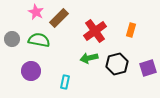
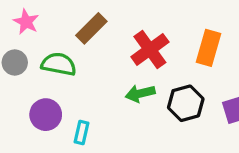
pink star: (36, 12) -> (26, 22), moved
orange rectangle: (131, 30) -> (209, 48), size x1.5
cyan rectangle: (65, 82) -> (82, 133), moved

